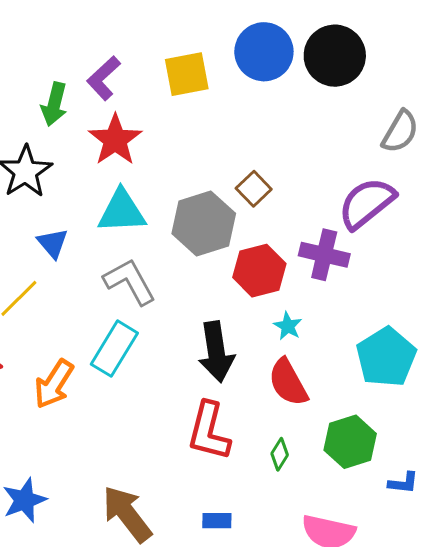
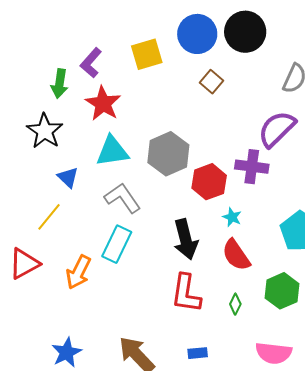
brown square: (254, 189) -> (212, 82), moved

